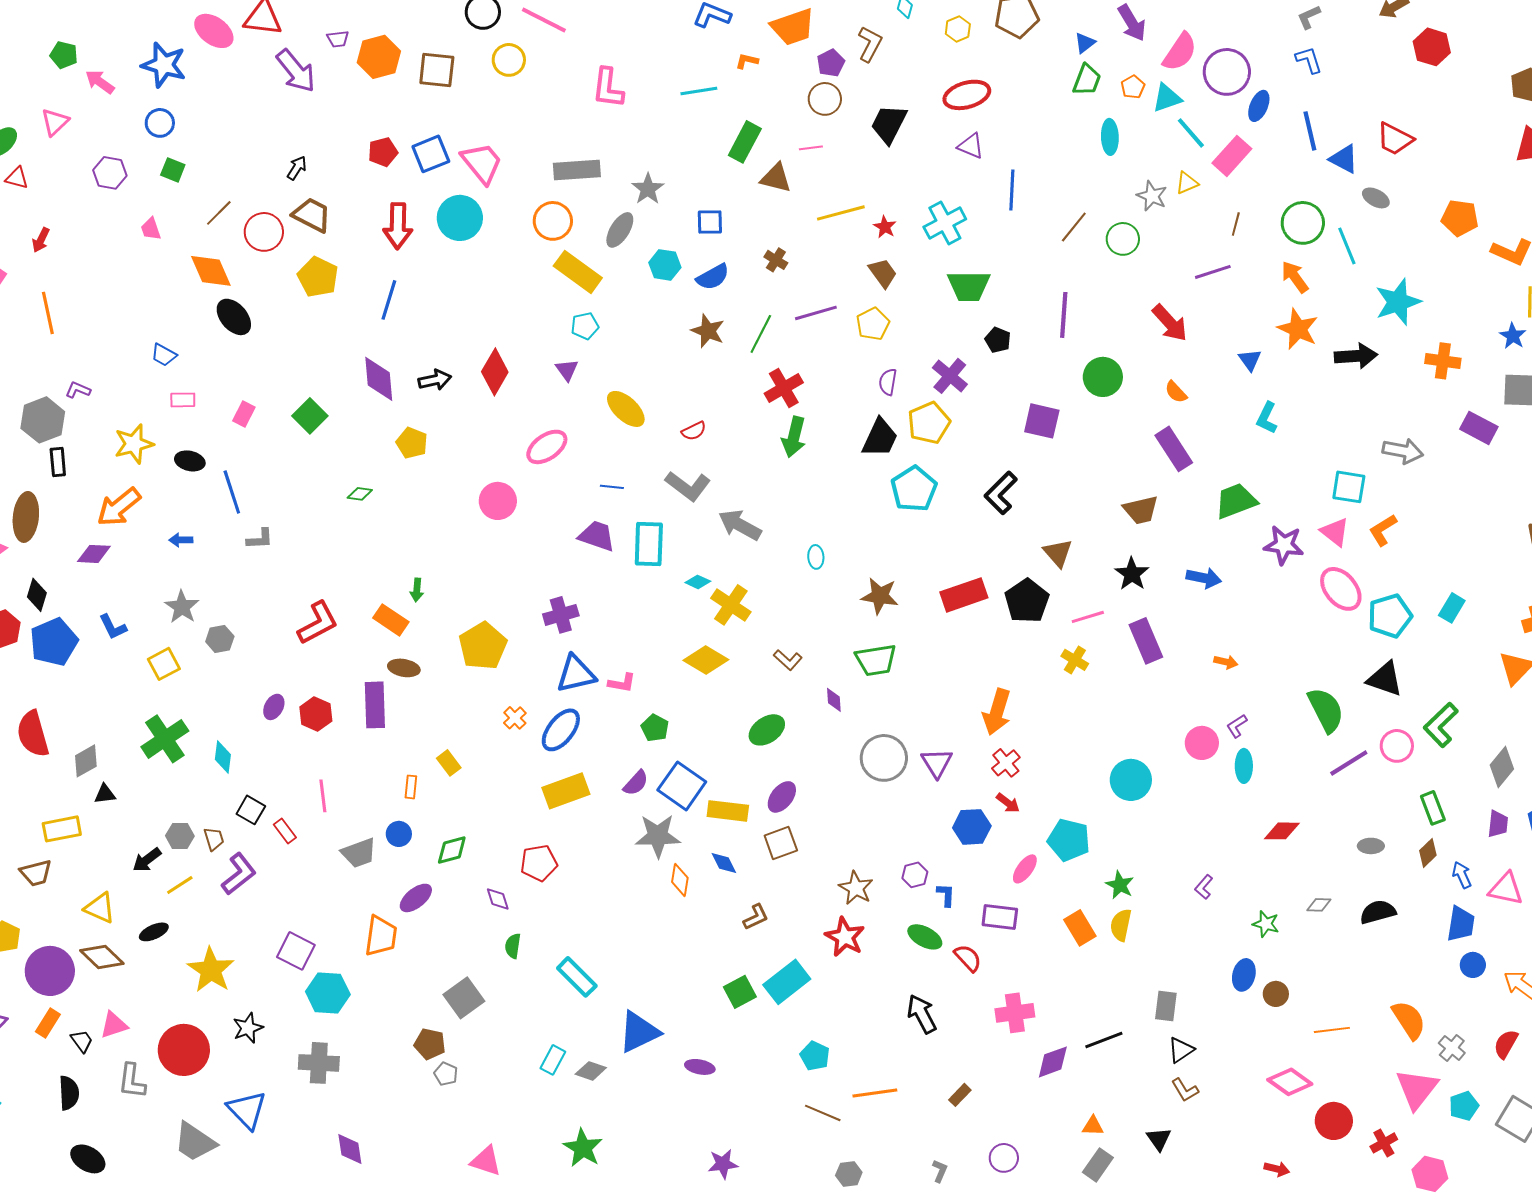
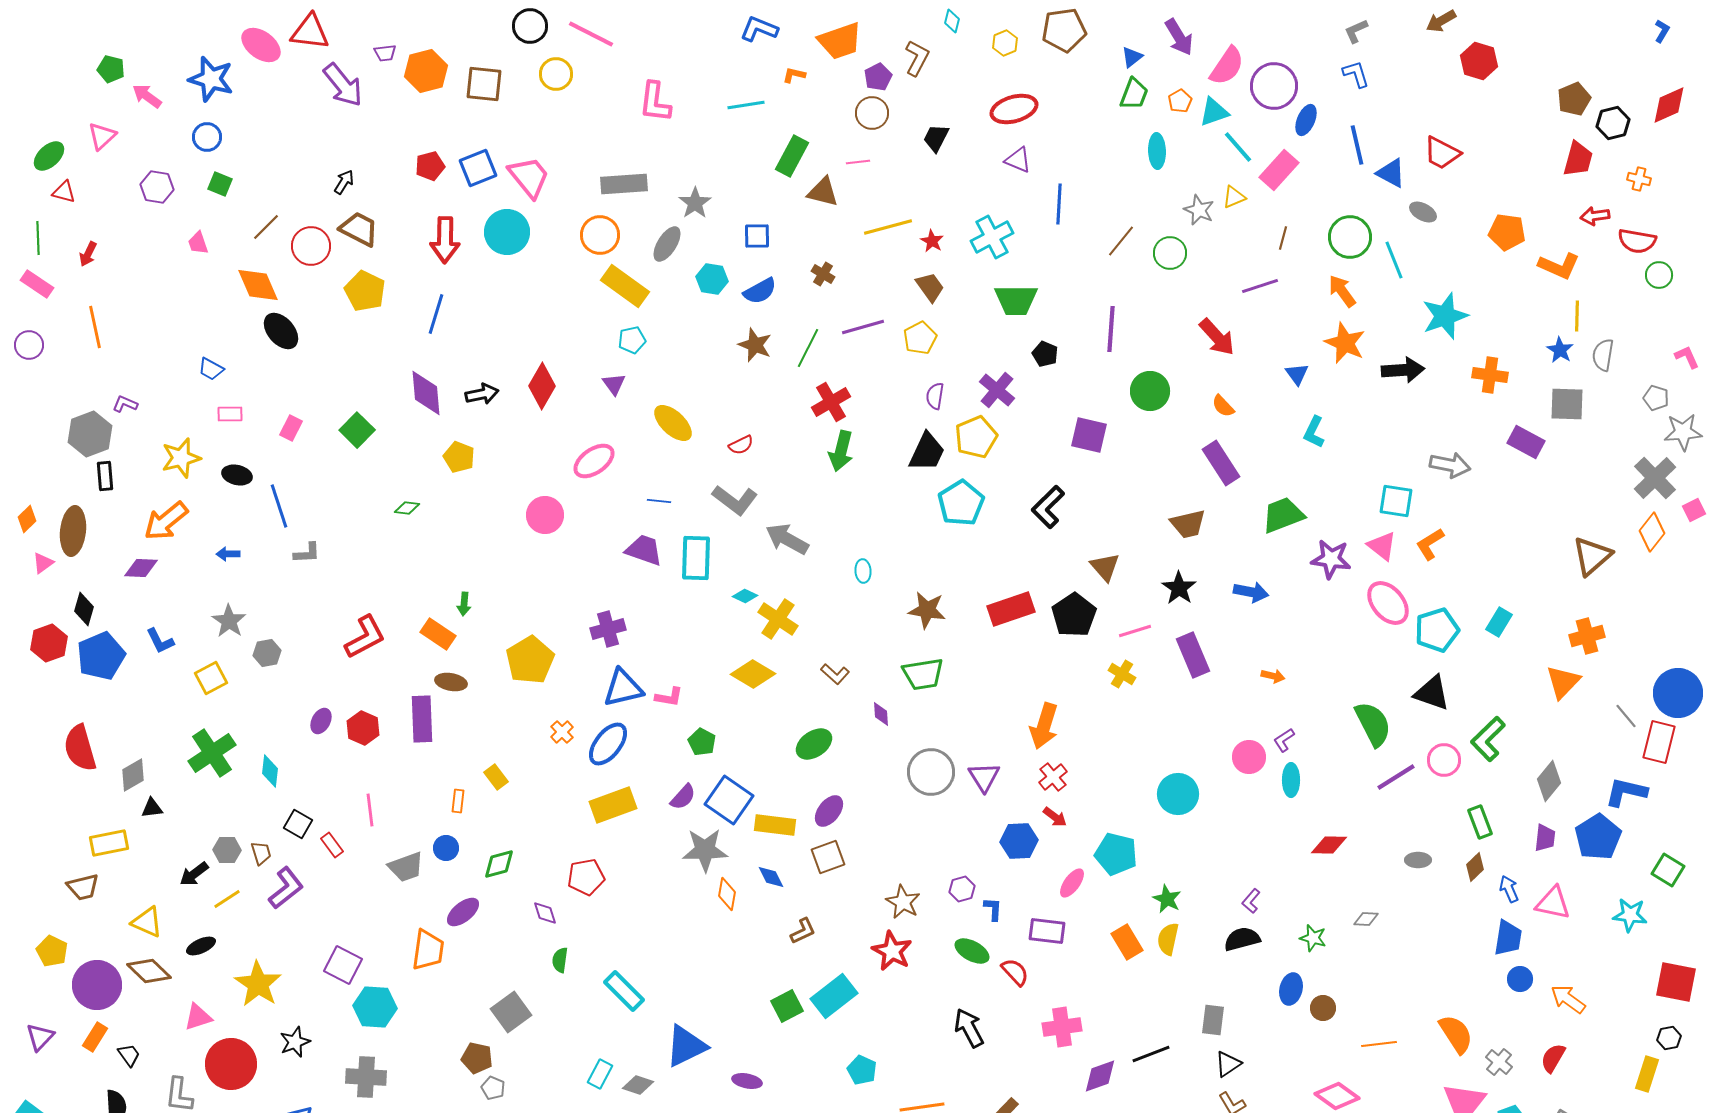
black trapezoid: (889, 124) -> (936, 138), size x0.7
black semicircle: (1378, 912) -> (1242, 939), moved
pink triangle: (114, 1025) -> (198, 1017), moved

